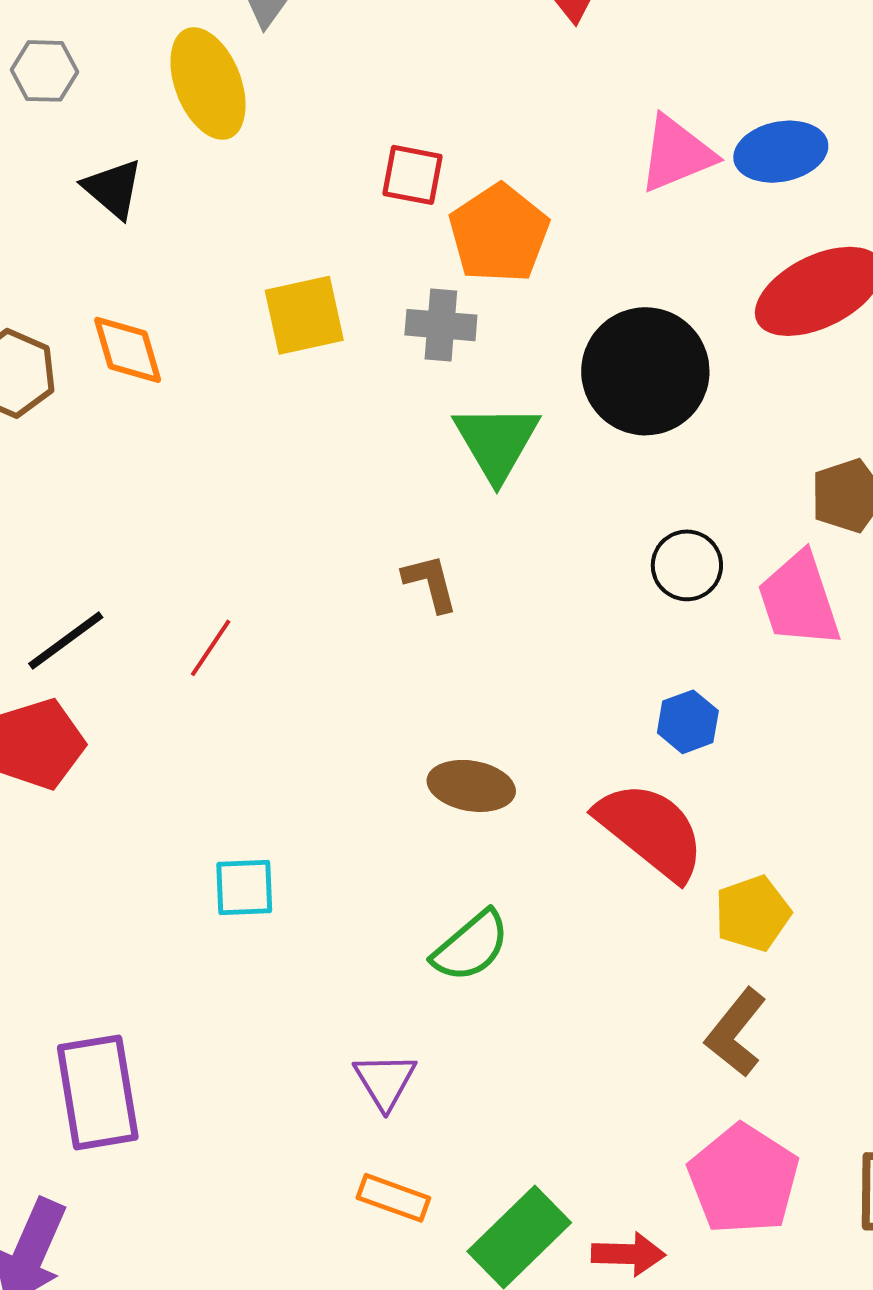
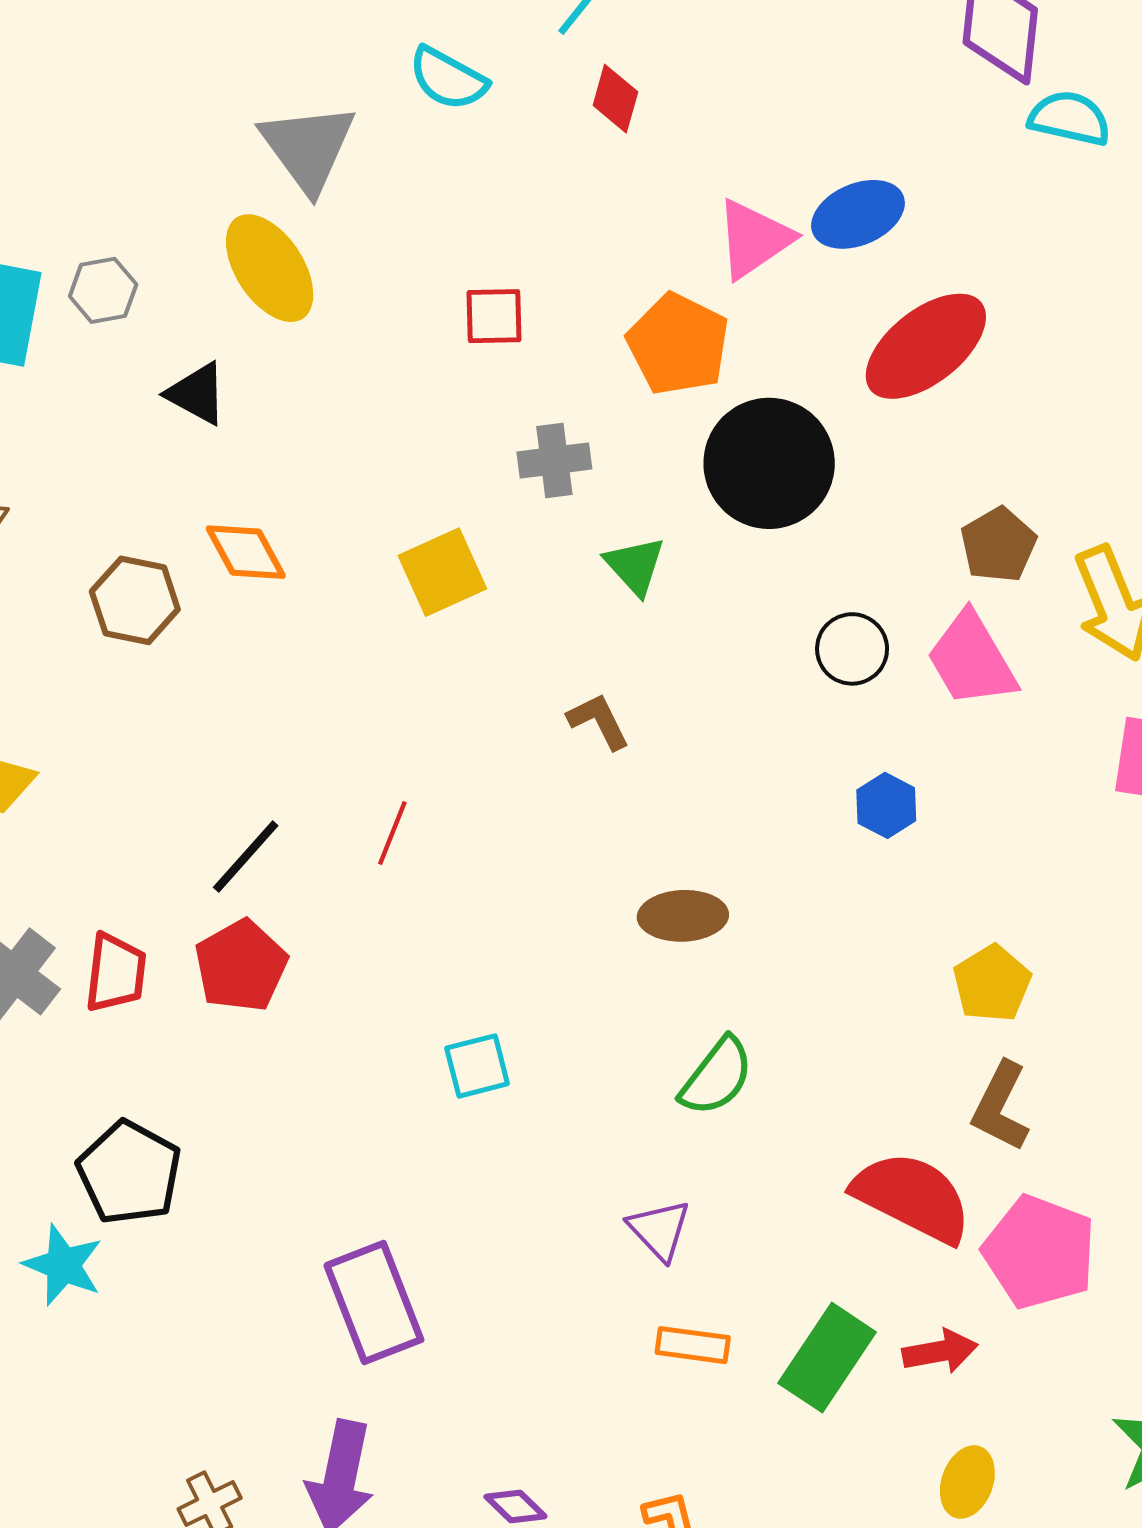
orange pentagon: (499, 234) -> (678, 344), moved
yellow square: (304, 315) -> (442, 572), moved
green triangle: (496, 442) -> (635, 566), size x0.7
red semicircle: (651, 831) -> (912, 1197), moved

